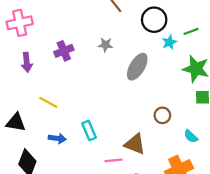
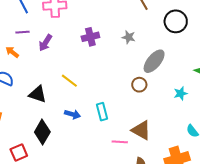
cyan star: (169, 42) -> (181, 93), moved
purple arrow: (27, 62) -> (45, 43), moved, turned 30
brown circle: (162, 115) -> (139, 85), moved

